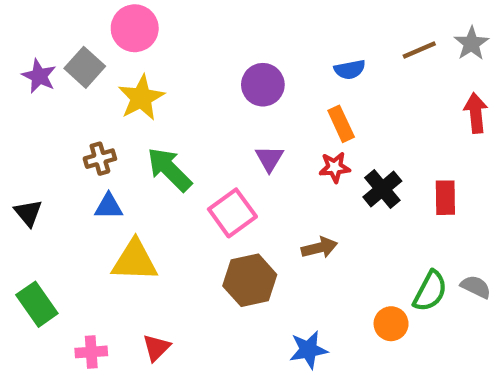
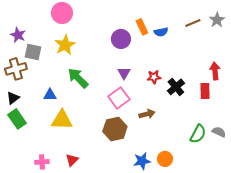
gray square: (85, 67) -> (33, 52), moved, turned -30
red arrow: (476, 113) -> (215, 71), moved
orange rectangle: (341, 124) -> (142, 27), moved
brown cross: (100, 159) -> (16, 69), moved, size x1.5
black triangle: (28, 213) -> (13, 98), turned 32
pink square: (232, 213) -> (119, 98), moved
green rectangle: (37, 304) -> (17, 119), moved
orange circle: (391, 324) -> (165, 159), moved

